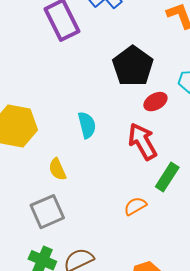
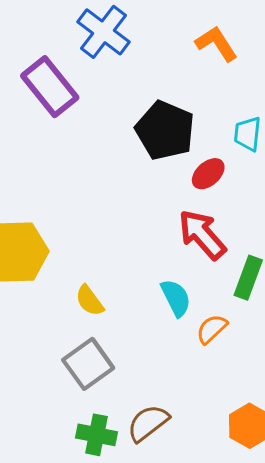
cyan semicircle: (87, 125) -> (176, 298), moved

